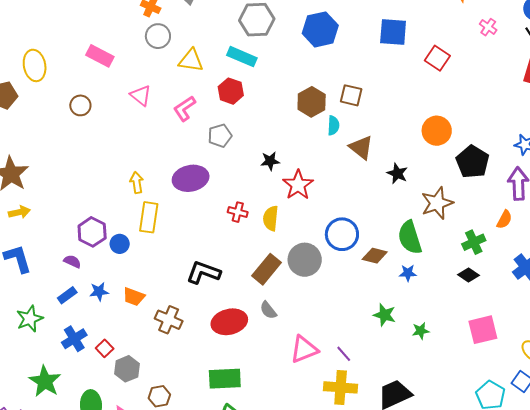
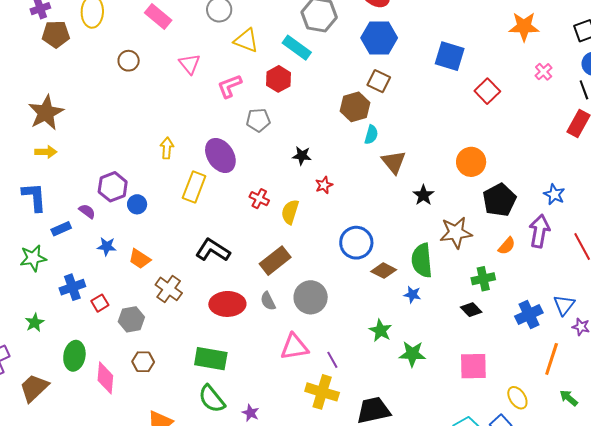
brown square: (351, 95) -> (379, 81), moved
purple ellipse: (191, 178) -> (220, 155), turned 56
red star: (298, 185) -> (324, 185), size x0.6
yellow rectangle: (149, 217) -> (194, 187), moved
orange semicircle: (504, 219) -> (507, 246), moved
gray circle: (305, 260) -> (311, 297), moved
blue rectangle: (67, 295) -> (61, 229), moved
green star: (421, 331) -> (412, 354), size x1.5
gray hexagon: (127, 369) -> (131, 319), moved
green star: (45, 381) -> (35, 323), size x0.6

